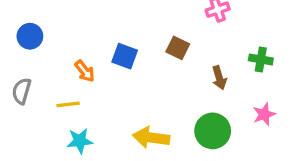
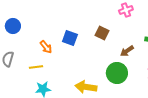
brown arrow: (219, 78) -> (127, 51), turned 72
green circle: (213, 131) -> (117, 73), moved

